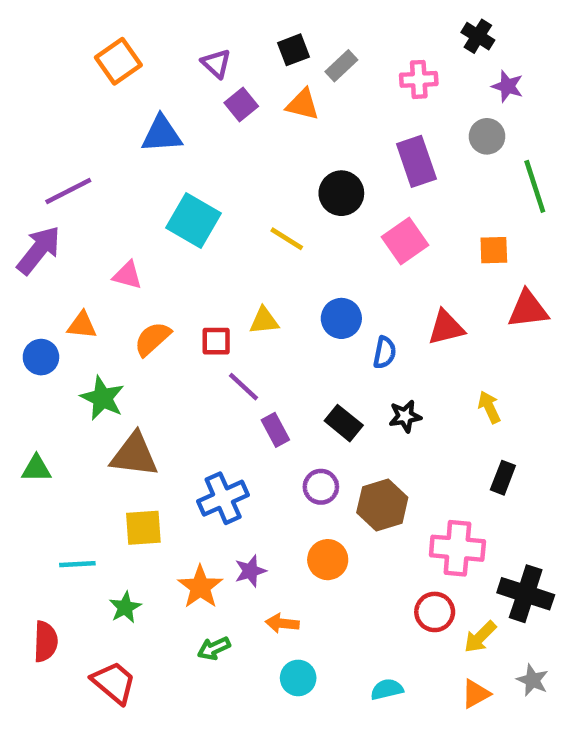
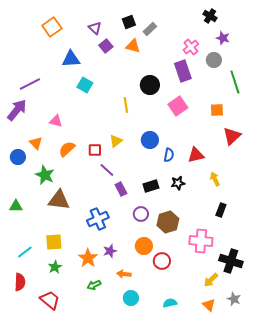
pink cross: (419, 79) -> (191, 47), moved, turned -35
cyan square: (193, 221) -> (85, 85), moved, size x0.7
yellow line: (287, 239) -> (126, 105), turned 49
red triangle: (528, 309) -> (232, 136), turned -36
yellow triangle: (264, 321) -> (116, 141), turned -32
orange triangle: (82, 325) -> (36, 143), turned 40
red triangle: (446, 327) -> (196, 155), moved
black rectangle: (344, 423) -> (151, 186), turned -56
yellow square: (143, 528) -> (54, 242), moved
cyan line: (77, 564) -> (25, 252), moved, turned -35
red circle: (435, 612) -> (162, 261), moved
orange triangle: (476, 694) -> (209, 305), turned -48

